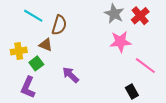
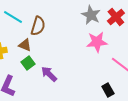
green square: (36, 63) -> (28, 63), moved

